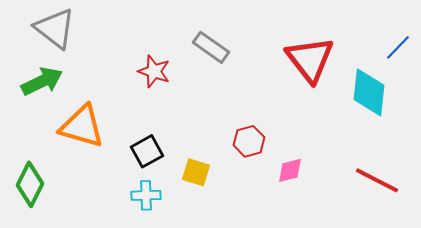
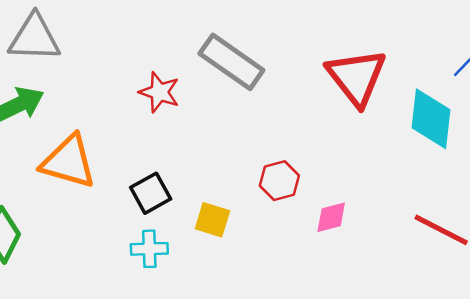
gray triangle: (55, 28) -> (34, 38), turned -36
gray rectangle: (211, 47) -> (231, 62), size x1.4

